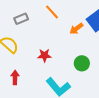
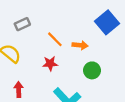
orange line: (52, 12) -> (55, 39), moved
orange arrow: (76, 29) -> (80, 45), moved, turned -136

